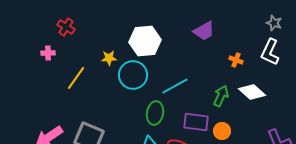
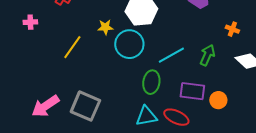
pink cross: (48, 53) -> (30, 22), moved
green arrow: (221, 96) -> (207, 55), moved

